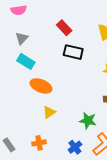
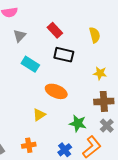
gray triangle: (22, 38) -> (20, 36), moved
cyan rectangle: (26, 61) -> (30, 64), moved
orange ellipse: (41, 86) -> (56, 91), moved

